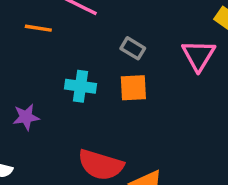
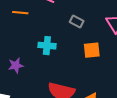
orange square: (133, 88) -> (92, 50), moved

